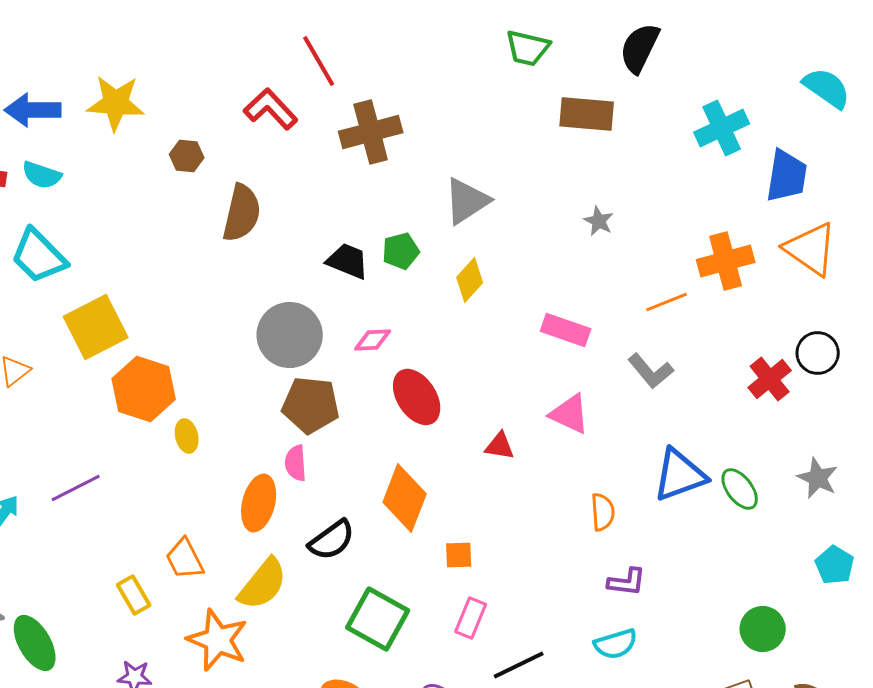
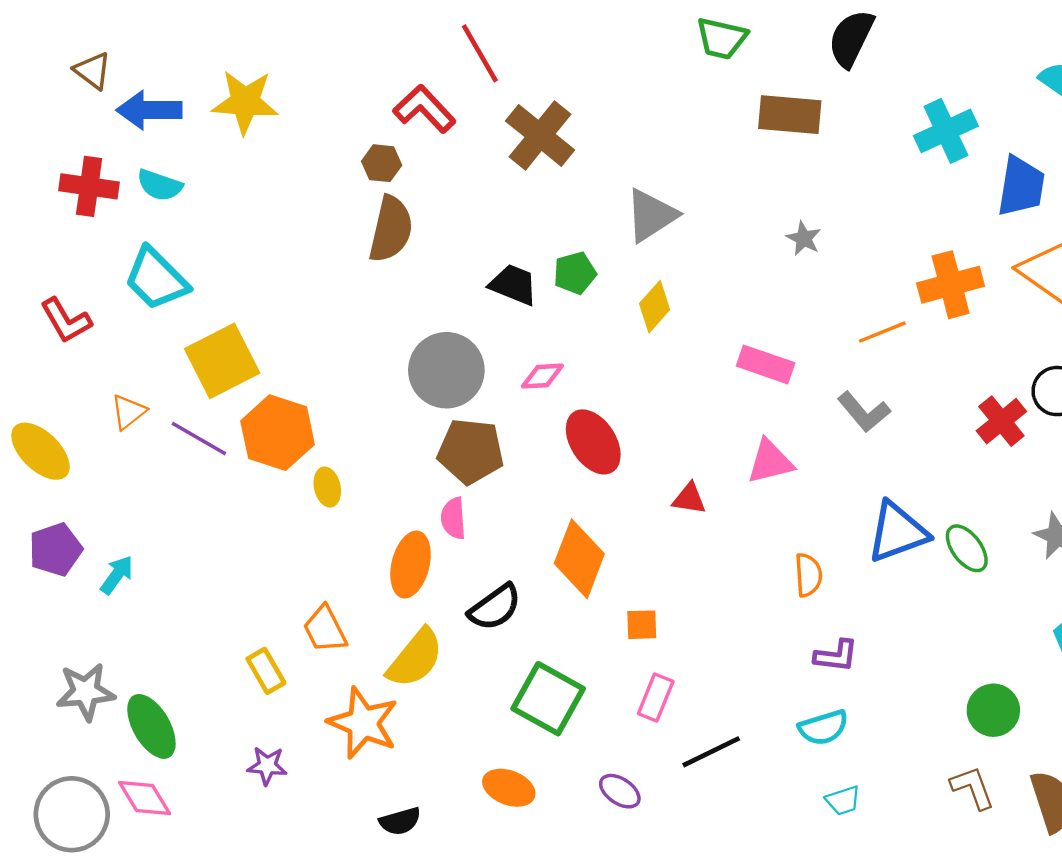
brown cross: (371, 132) -> (540, 135), turned -36
brown hexagon: (187, 156) -> (382, 163), moved
pink triangle: (570, 414) -> (770, 462), turned -39
purple line: (76, 488) -> (199, 438), moved, turned 57

